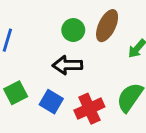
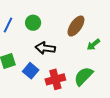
green circle: (73, 30) -> (33, 23), moved

